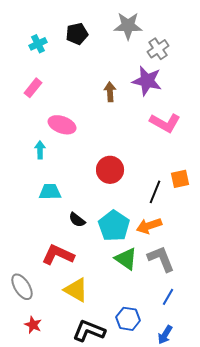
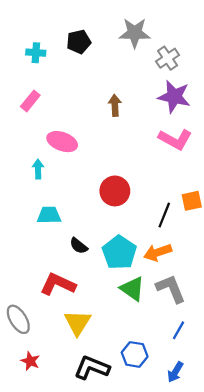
cyan cross: (38, 44) -> (36, 53), turned 30
purple star: (147, 81) -> (174, 97), moved
yellow triangle: (76, 290) -> (78, 323), turned 32

